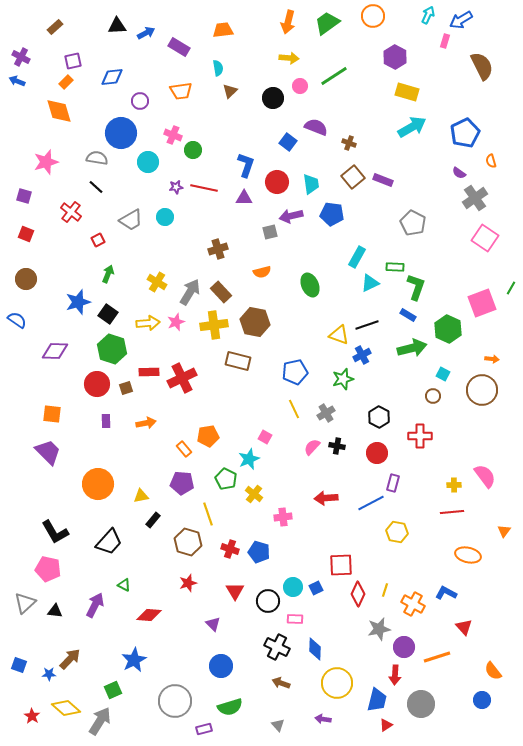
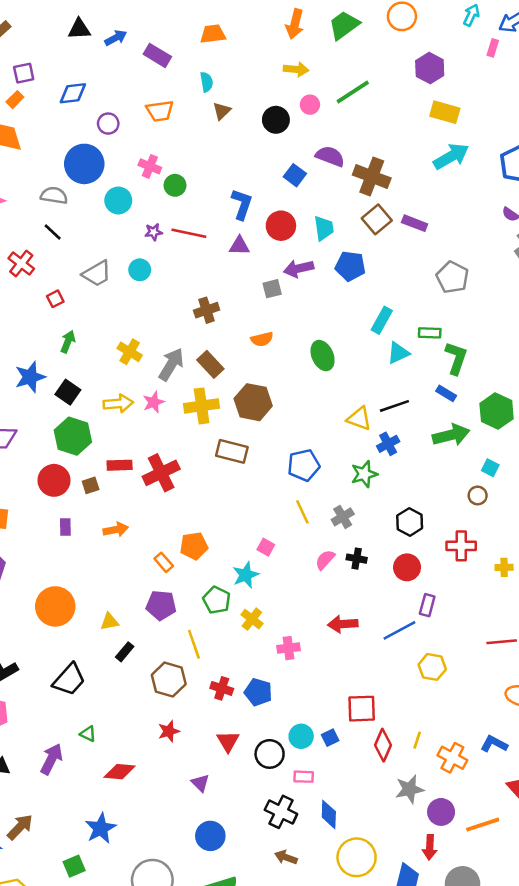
brown cross: (349, 143) -> (372, 177), size x2.0
yellow cross: (454, 485) -> (504, 567), moved

